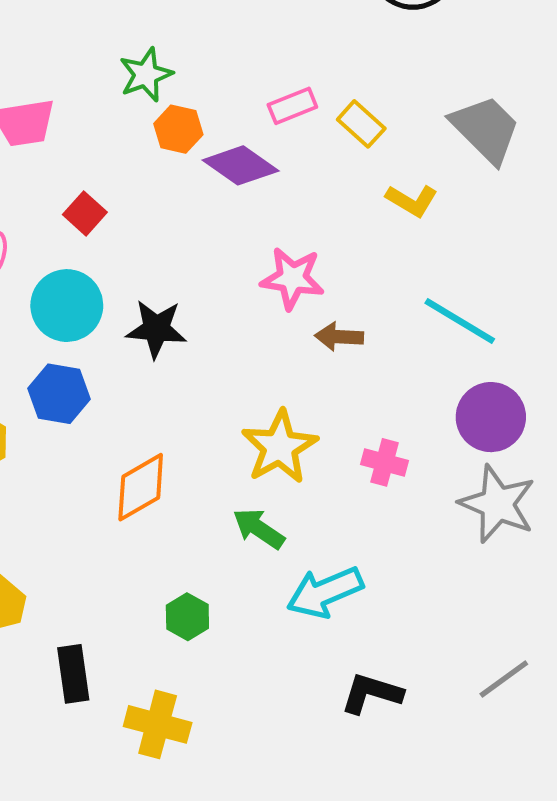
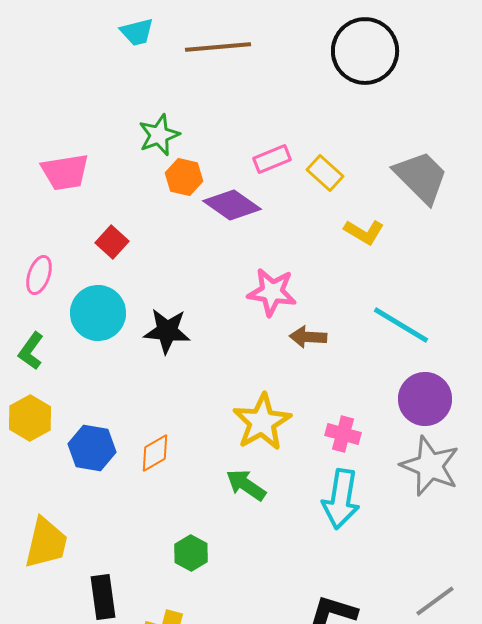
blue hexagon: (59, 394) -> (92, 448), moved
orange diamond: (141, 487) -> (155, 453), size x0.7
cyan arrow: (325, 592) -> (341, 499), moved, turned -58

